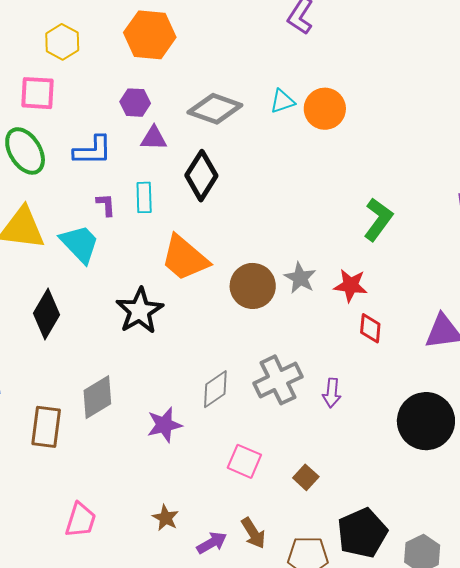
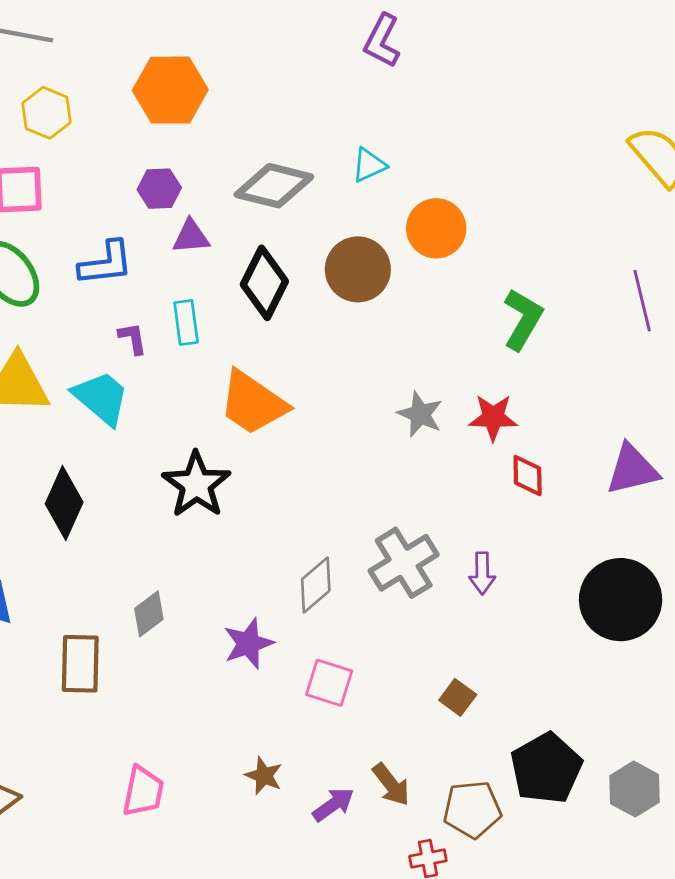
orange circle: (325, 109) -> (436, 228), moved
brown circle: (253, 286) -> (358, 269), moved
gray diamond: (97, 397) -> (149, 614), size x0.7
pink square: (244, 461) -> (329, 683), moved

